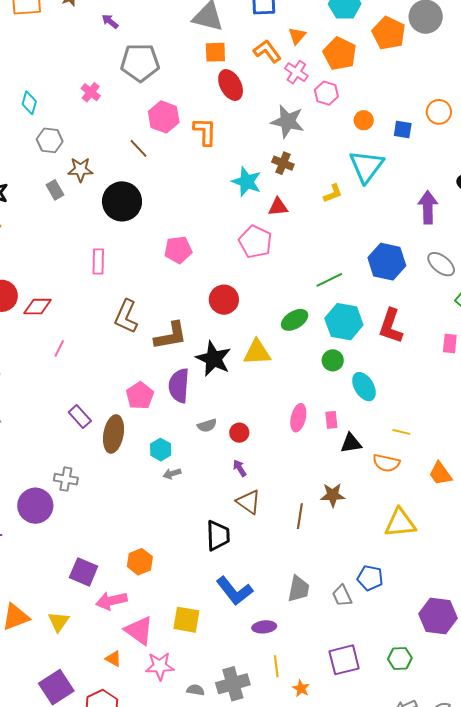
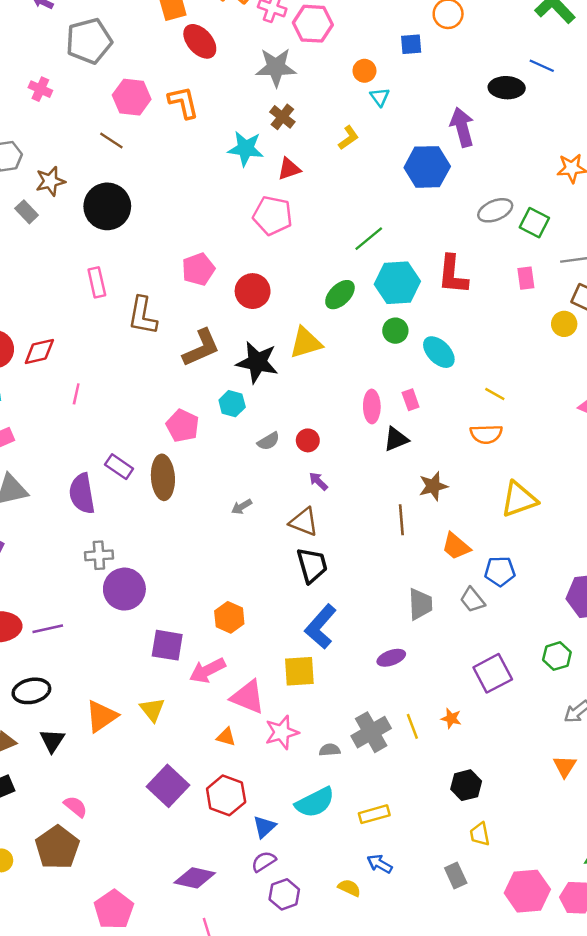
pink hexagon: (326, 93) -> (313, 24), size x1.4
orange circle: (364, 120) -> (364, 71), moved
brown cross: (283, 163) -> (282, 117), turned 30
cyan triangle: (367, 166) -> (380, 97), size x0.5
pink pentagon: (178, 250) -> (198, 269), moved
blue hexagon: (387, 262) -> (427, 167), moved
gray ellipse: (441, 264) -> (495, 210), moved, turned -48
brown L-shape: (126, 316) -> (142, 316), moved
purple semicircle: (179, 386) -> (82, 494), moved
yellow line: (401, 432) -> (495, 394), turned 30
black triangle: (351, 443) -> (396, 439), moved
cyan hexagon: (161, 450) -> (232, 404), moved
orange trapezoid: (440, 474) -> (456, 546), moved
gray cross: (66, 479) -> (99, 555), moved
brown triangle: (249, 502) -> (304, 522), moved
purple circle: (35, 506) -> (124, 589), moved
blue L-shape: (234, 591) -> (321, 627), moved, turned 93
yellow line: (276, 666) -> (412, 726), moved

